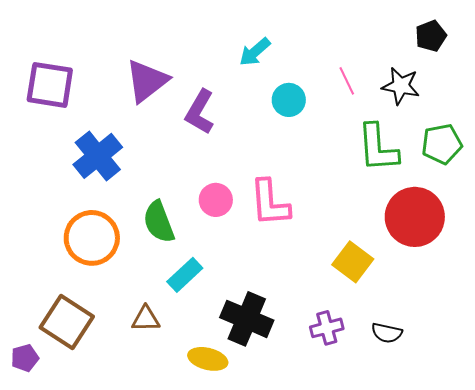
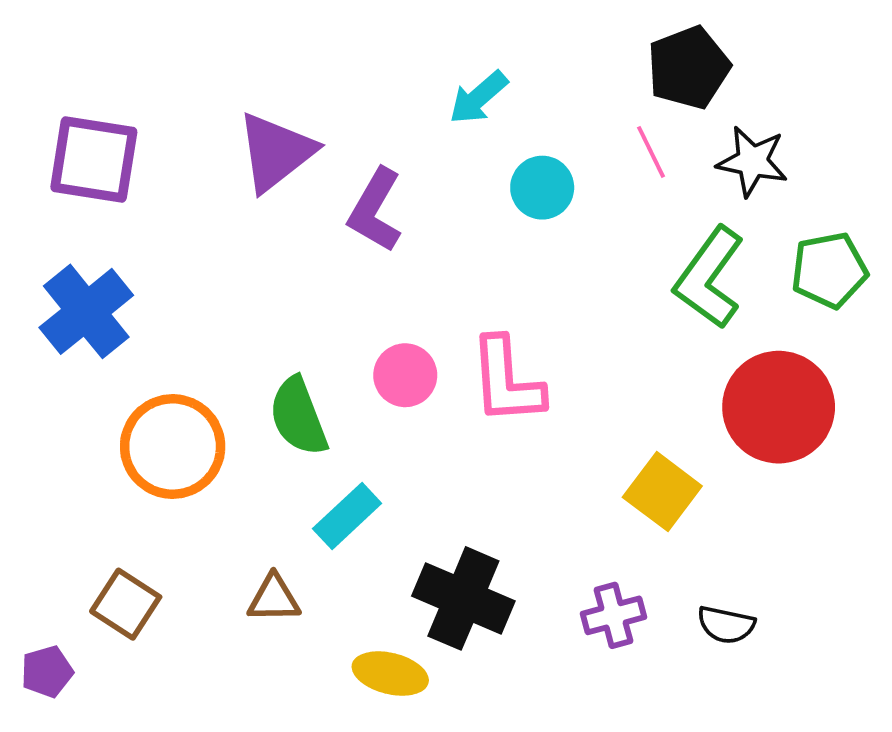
black pentagon: (431, 36) -> (689, 68), moved, size x1.4
green L-shape: (378, 148) -> (709, 278), turned 40
blue cross: (98, 156) -> (86, 311), moved
brown square: (67, 322) -> (126, 604), size x0.7

